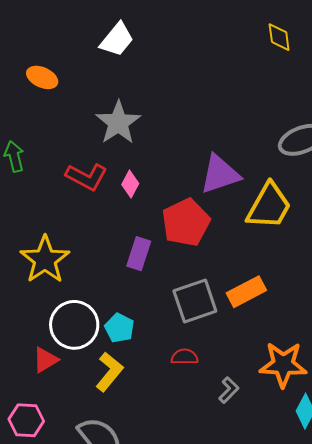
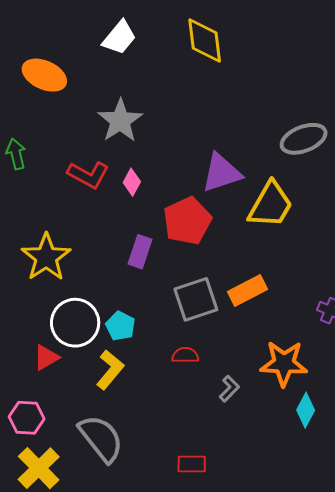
yellow diamond: (279, 37) -> (205, 40), moved, size x1.6
orange ellipse: (42, 77) -> (44, 75), size x1.4

